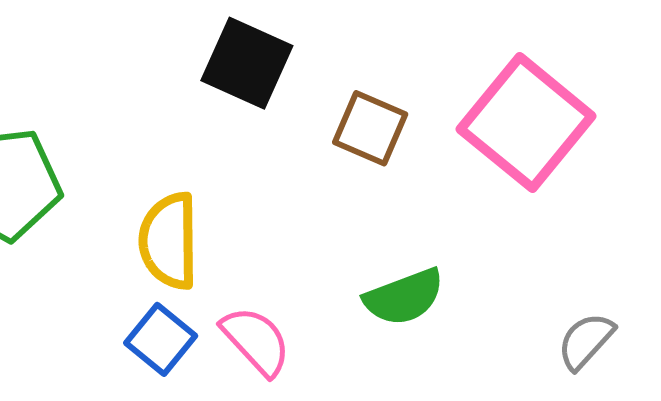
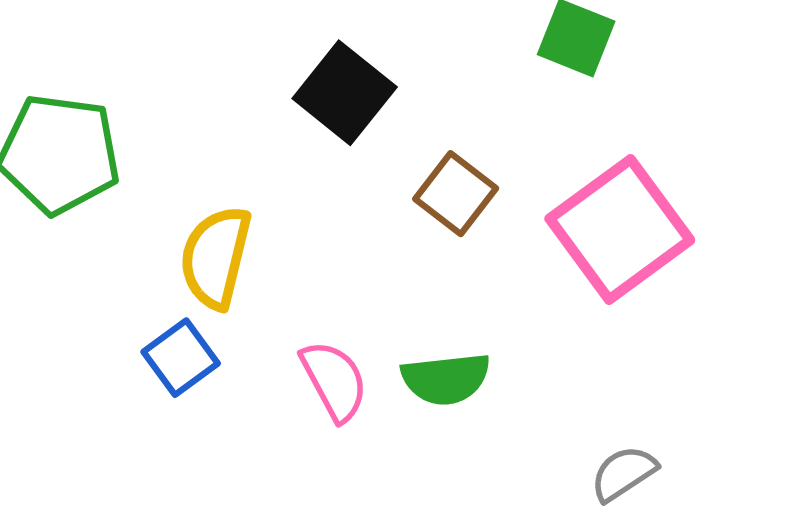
pink semicircle: (256, 341) -> (334, 381), moved

